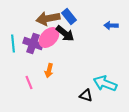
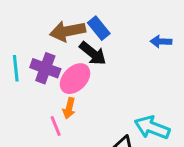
pink ellipse: (49, 38) -> (75, 79), moved
pink line: (29, 82) -> (56, 126), moved

